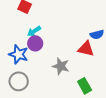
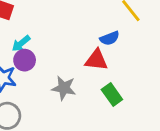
green rectangle: (85, 86) -> (112, 95), moved

